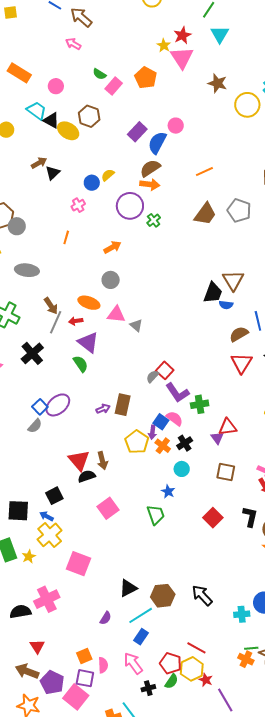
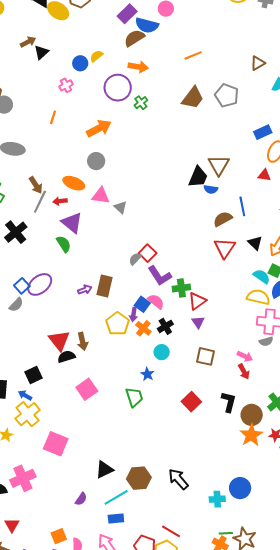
blue semicircle: (157, 143) -> (147, 25), turned -105
brown semicircle: (150, 168) -> (134, 38), moved
orange arrow: (112, 247) -> (99, 128), size x1.4
red triangle: (228, 427) -> (197, 301), moved, turned -30
blue rectangle: (141, 637) -> (116, 519), turned 49

